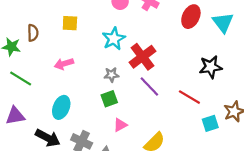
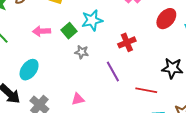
red cross: (142, 57) -> (127, 42), moved, size x0.7
red line: (189, 97) -> (146, 90), turned -35
green square: (109, 99) -> (69, 31), moved, turned -35

